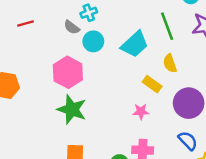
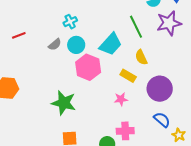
gray semicircle: (72, 27) -> (55, 44), moved, turned -72
pink hexagon: (68, 72) -> (88, 67), moved

